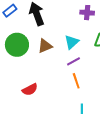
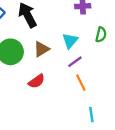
red semicircle: (30, 90) -> (37, 81), moved

